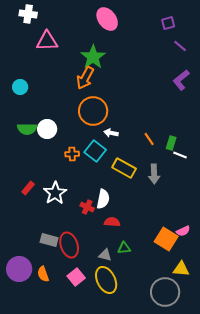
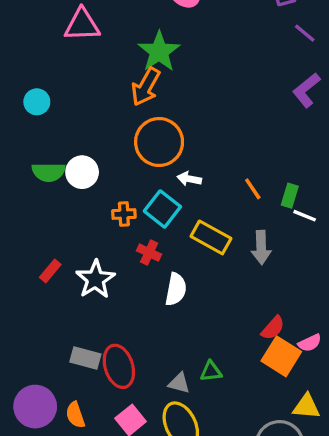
red cross: (87, 207) -> (149, 253), moved
red semicircle: (112, 222) -> (273, 328), moved, turned 126

